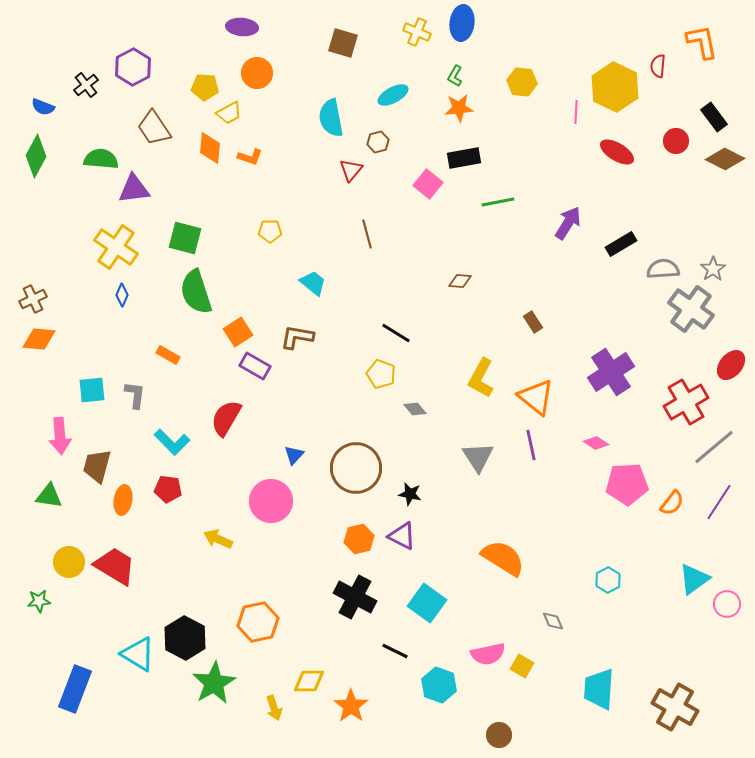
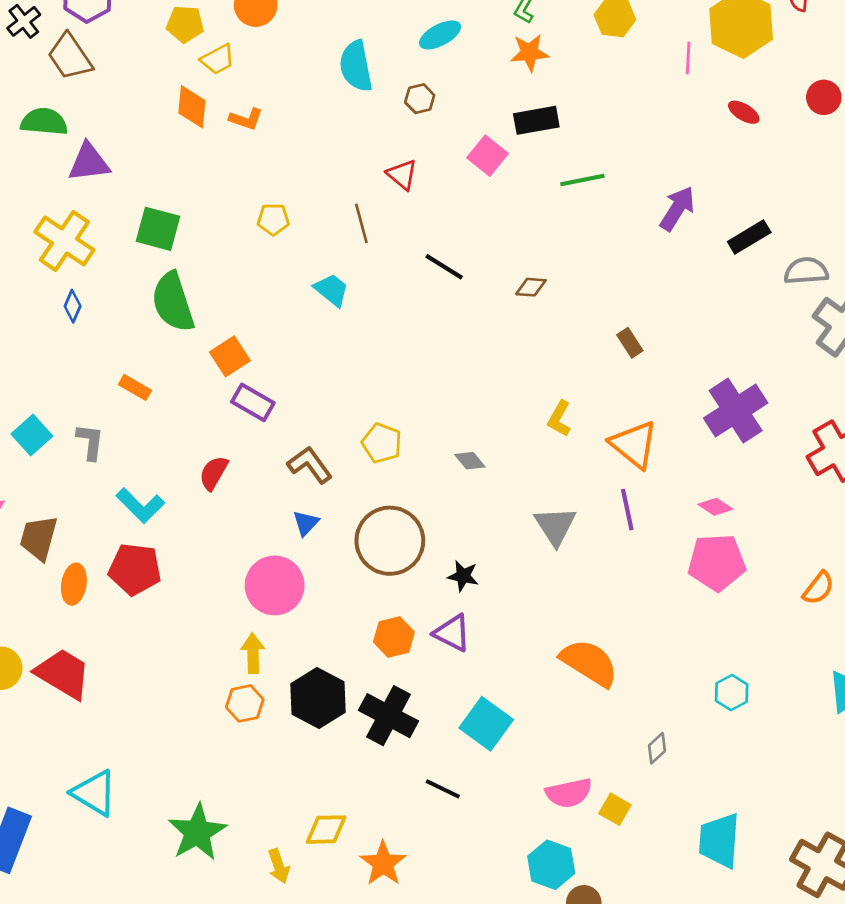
brown trapezoid: (154, 128) -> (70, 57), moved
red ellipse: (617, 152) -> (744, 112), size x0.7
red triangle: (351, 170) -> (402, 175), moved, turned -30
brown line: (367, 234) -> (361, 223), moved
black line: (396, 333) -> (444, 267), moved
brown L-shape: (297, 337) -> (310, 465), moved, turned 44
yellow pentagon: (381, 374) -> (382, 443), moved
yellow L-shape: (481, 378) -> (559, 419), size x0.7
cyan square: (92, 390) -> (32, 435), turned -36
red semicircle: (226, 418) -> (214, 473), size x0.7
pink pentagon: (627, 484) -> (717, 562), moved
red pentagon: (168, 489) -> (135, 569), size x1.4
yellow arrow: (218, 539) -> (253, 653), moved, turned 64
gray diamond: (553, 621) -> (657, 748), turned 70
orange hexagon: (258, 622) -> (245, 703), moved, size x0.7
black hexagon: (185, 638) -> (318, 698), moved
cyan hexagon: (439, 685) -> (551, 865), moved

